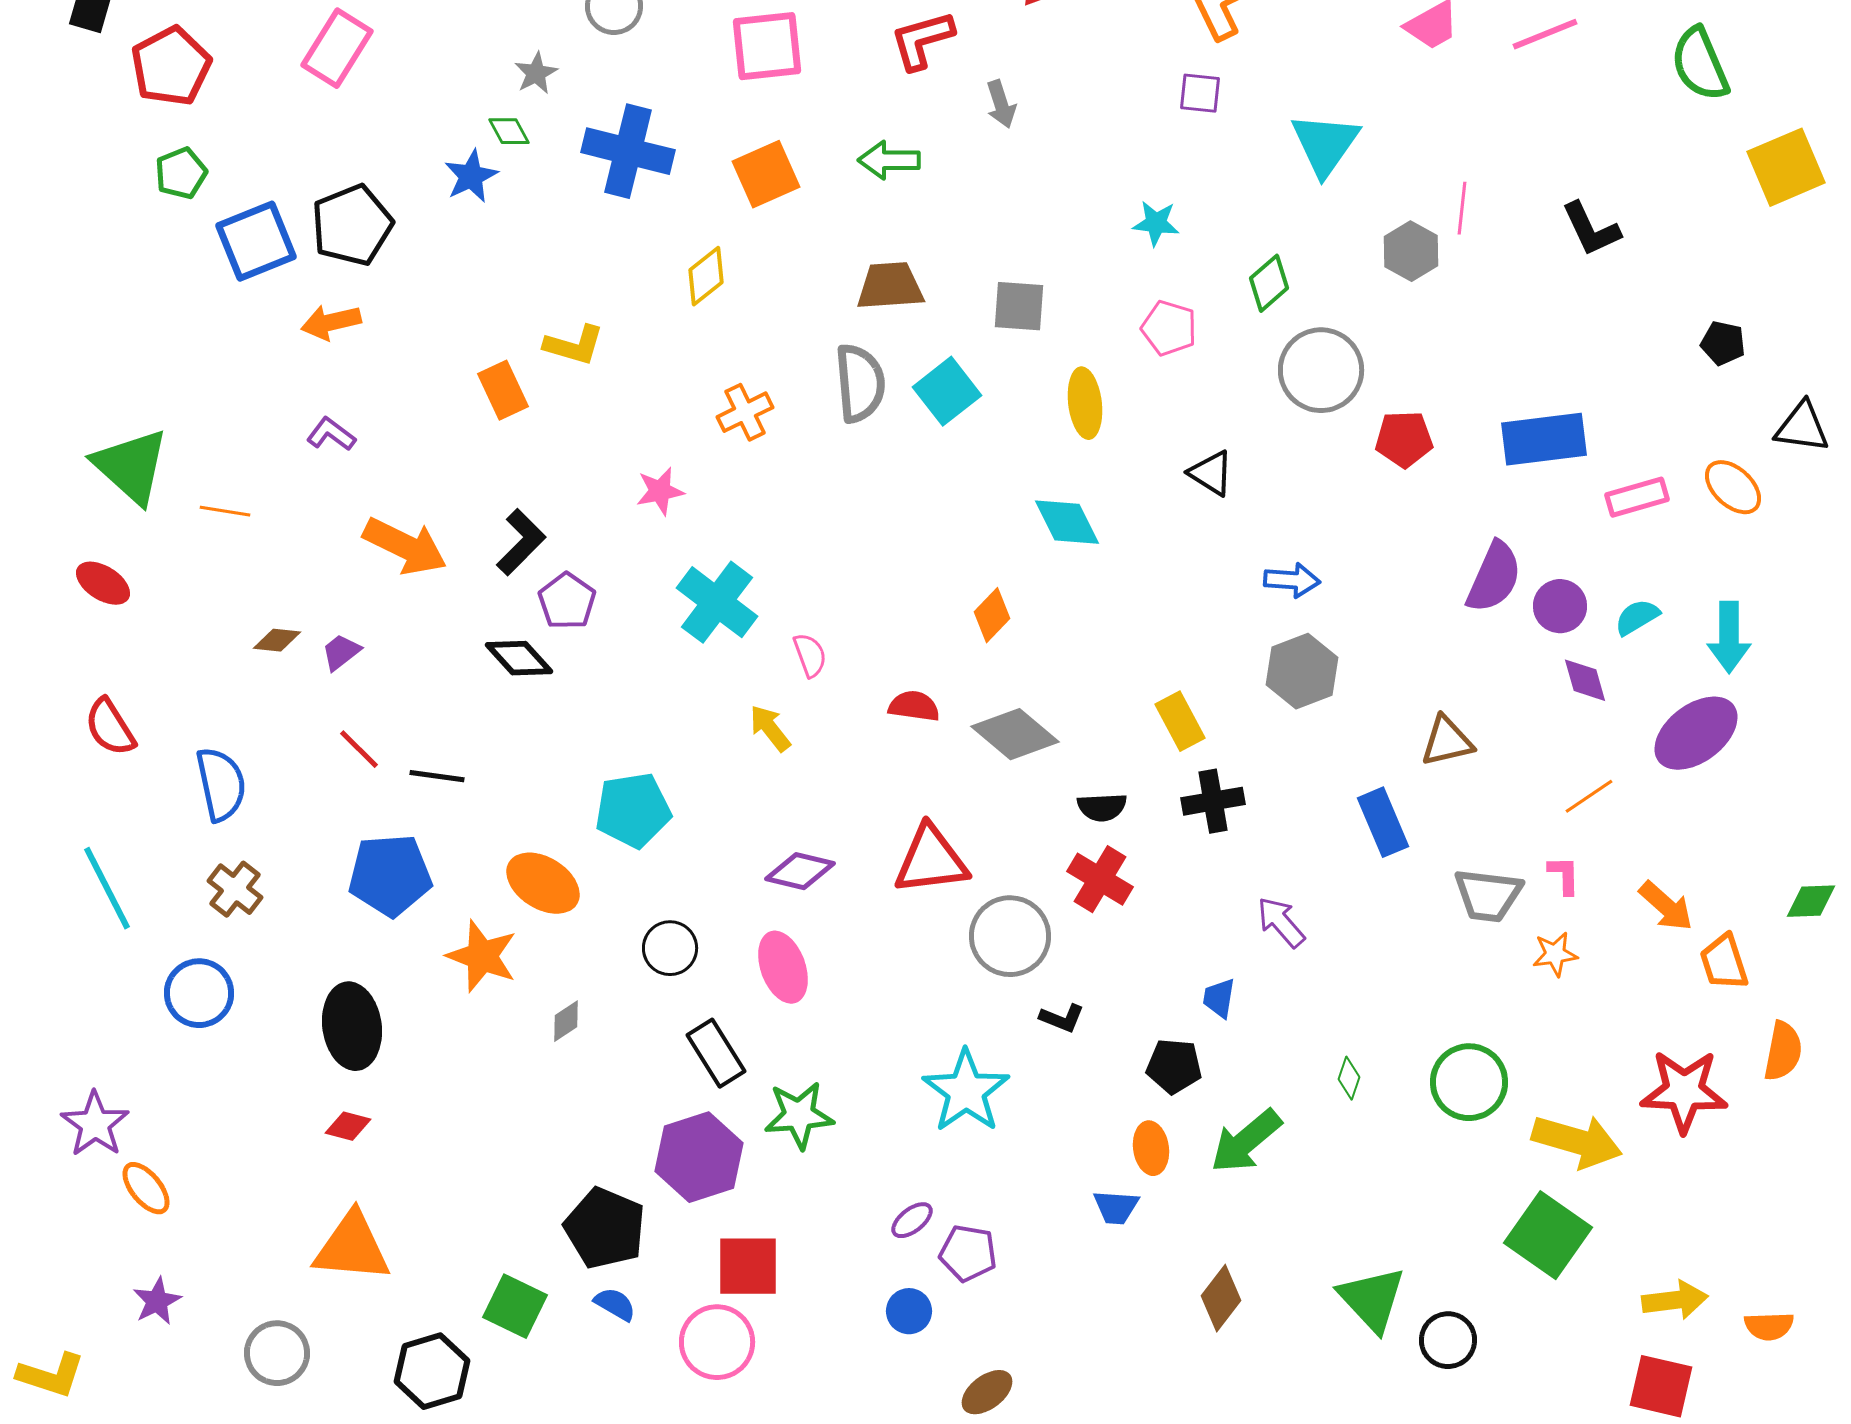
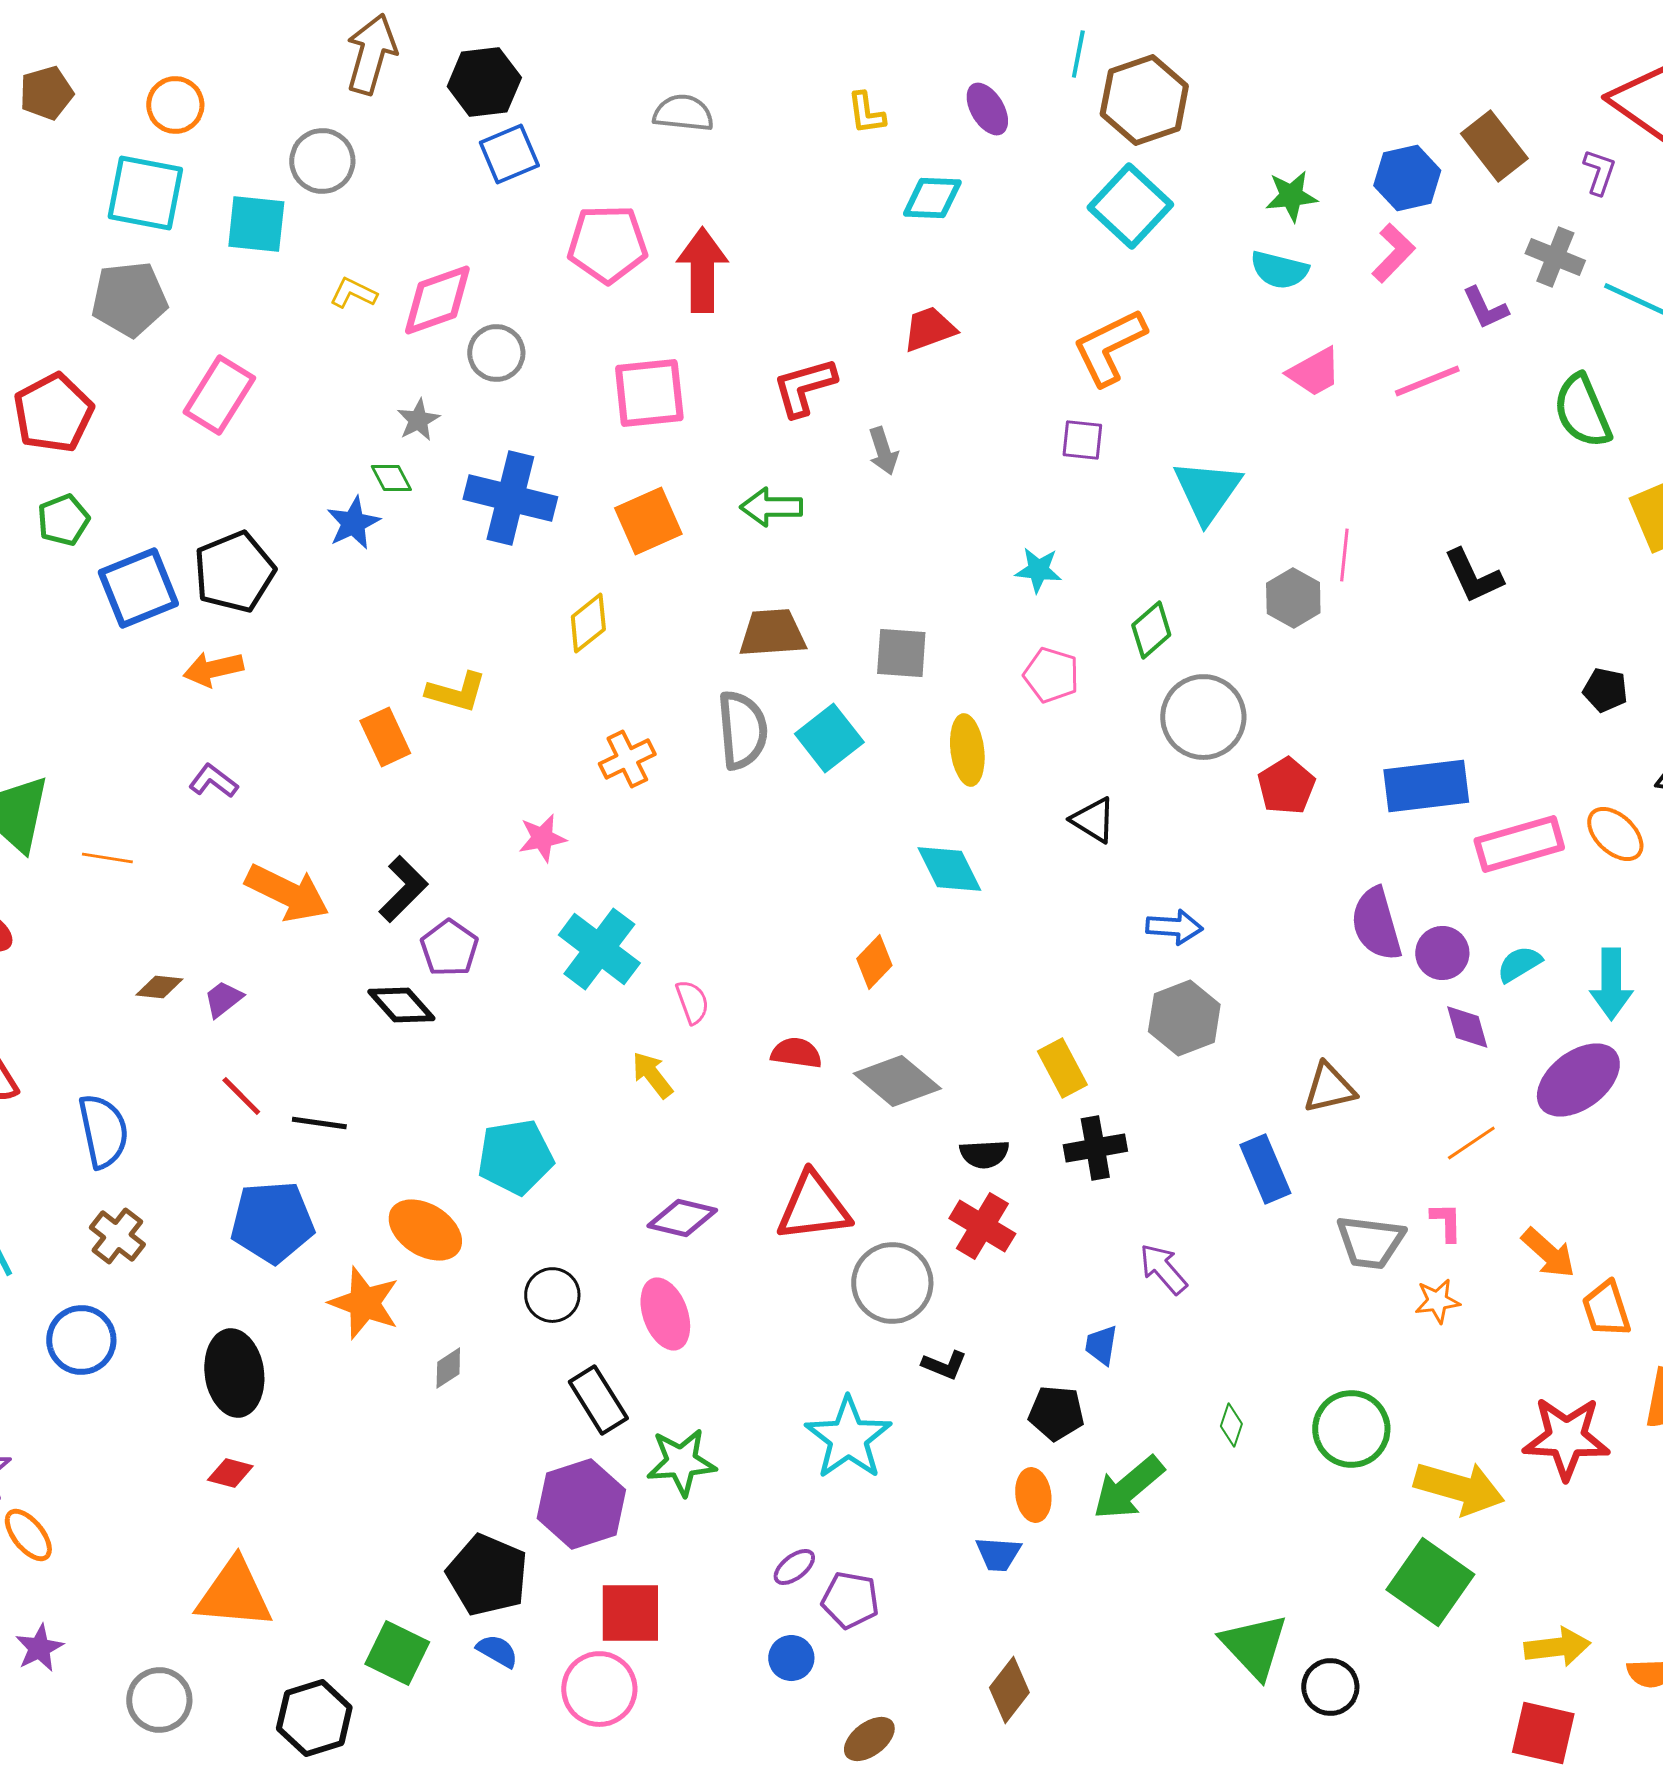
red pentagon: (1404, 439) -> (1286, 786), turned -30
pink rectangle: (1637, 497) -> (1519, 844), size x1.4
purple semicircle: (1494, 577) -> (1376, 924), turned 140
brown diamond: (1221, 1298) -> (1009, 1690), moved

